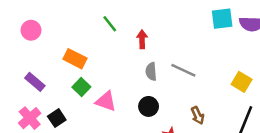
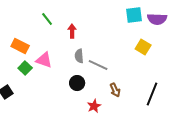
gray line: (183, 70) -> (98, 65), moved
yellow square: (242, 82) -> (143, 47), moved
pink triangle: (106, 101) -> (44, 60), moved

